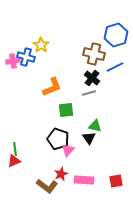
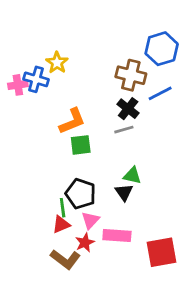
green square: (66, 110) -> (81, 145), moved
green line: (15, 149) -> (63, 208), moved
pink triangle: (68, 150) -> (90, 220), moved
red triangle: (14, 161) -> (61, 224), moved
pink rectangle: (84, 180) -> (117, 236), moved
red square: (116, 181) -> (162, 252), size x1.6

